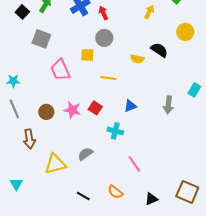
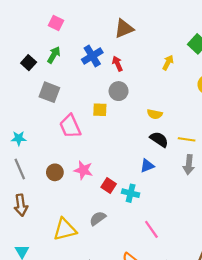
black semicircle: (159, 50) -> (159, 139), moved
yellow line: (108, 78) -> (187, 139), moved
red square: (95, 108) -> (109, 185), moved
brown arrow: (29, 139) -> (21, 205), moved

